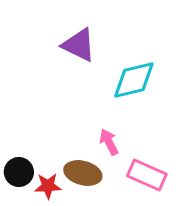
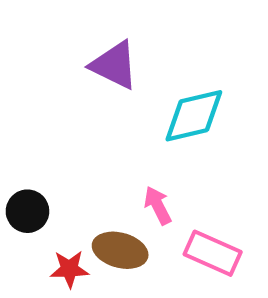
black circle: (19, 172) -> (27, 211), moved

